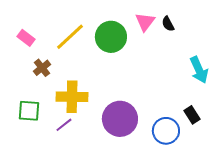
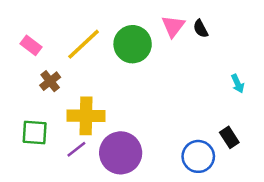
cyan arrow: (199, 70) -> (238, 84), size x0.6
purple circle: (120, 119) -> (121, 153), moved

